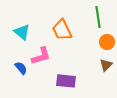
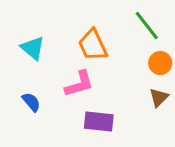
green line: (98, 17) -> (147, 25), turned -30
pink L-shape: (41, 56) -> (79, 84), moved

